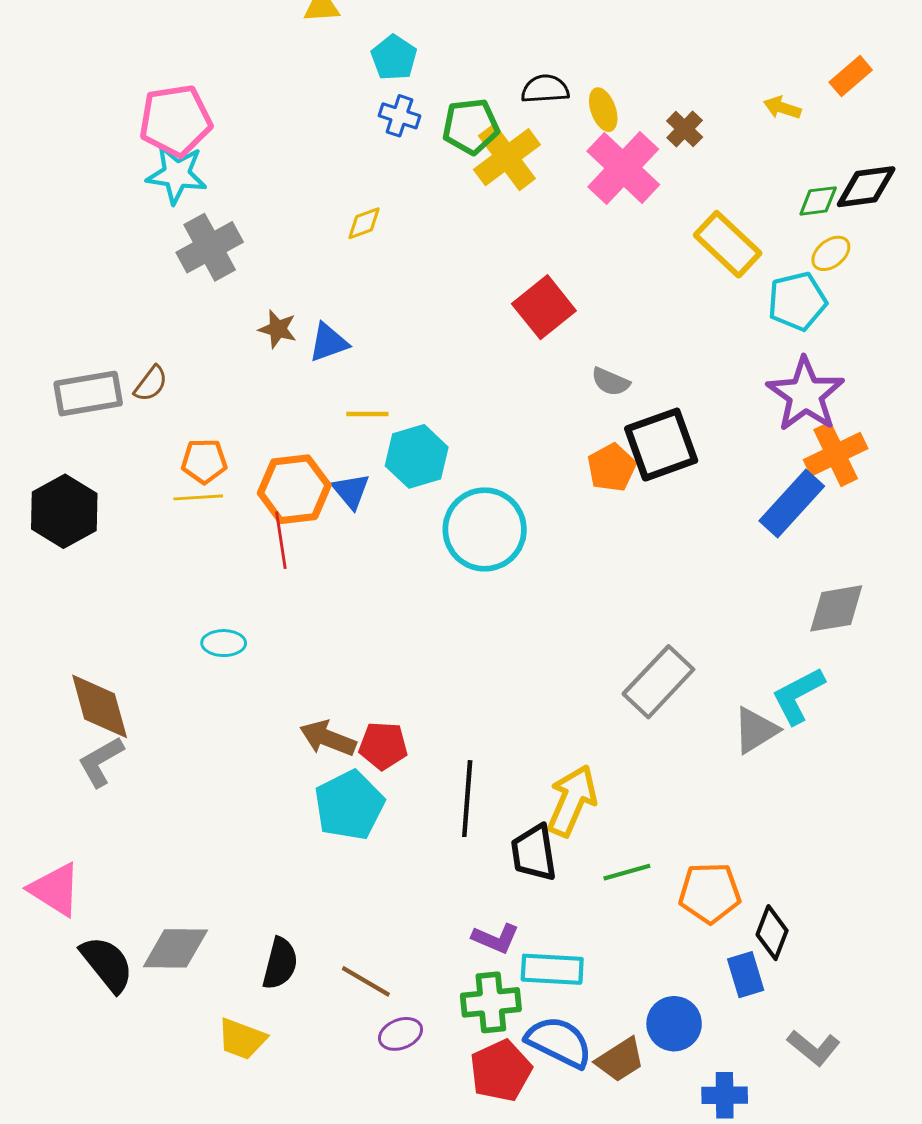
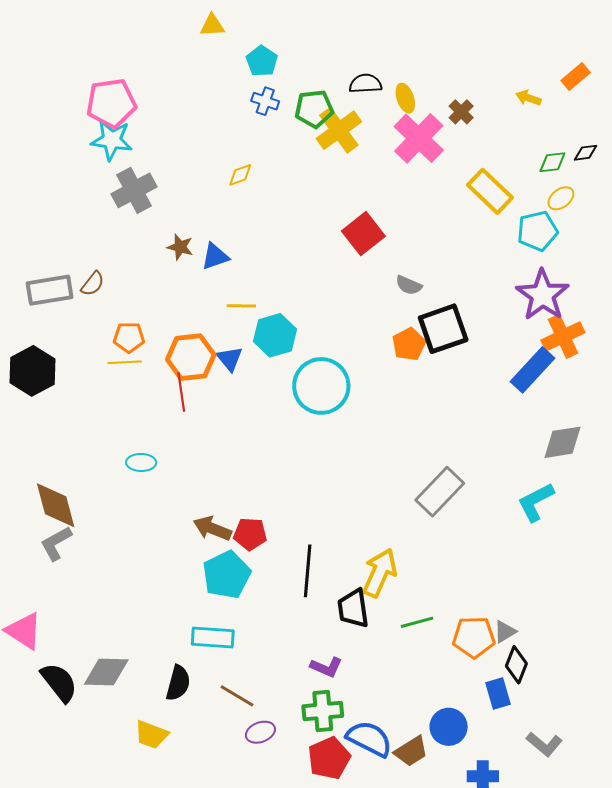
black diamond: (866, 187) -> (586, 153), size x0.6
gray triangle: (756, 730) -> (505, 632), moved, size x0.7
cyan rectangle: (552, 969) -> (213, 637), moved

